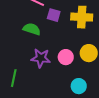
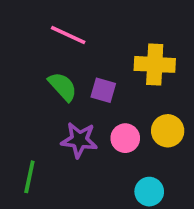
purple square: (54, 15) -> (103, 90), moved
green semicircle: (32, 29) -> (63, 87), turned 30

